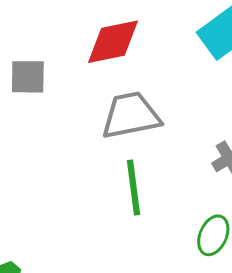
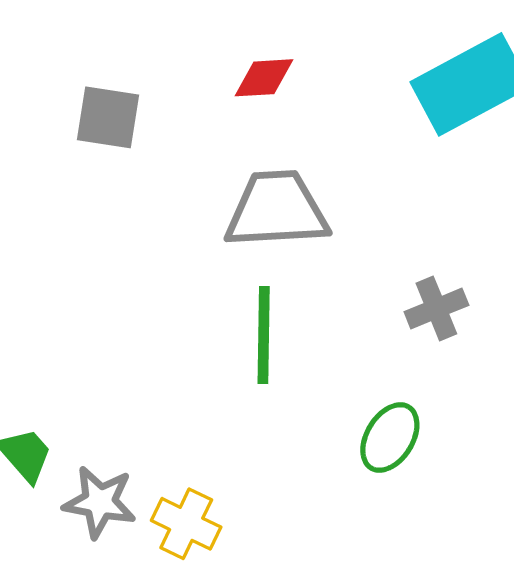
red diamond: (113, 42) -> (264, 78), size x0.6

